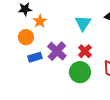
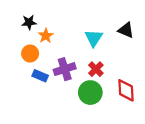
purple cross: (57, 51) -> (65, 69), turned 30
blue rectangle: (35, 57) -> (40, 76), turned 40

